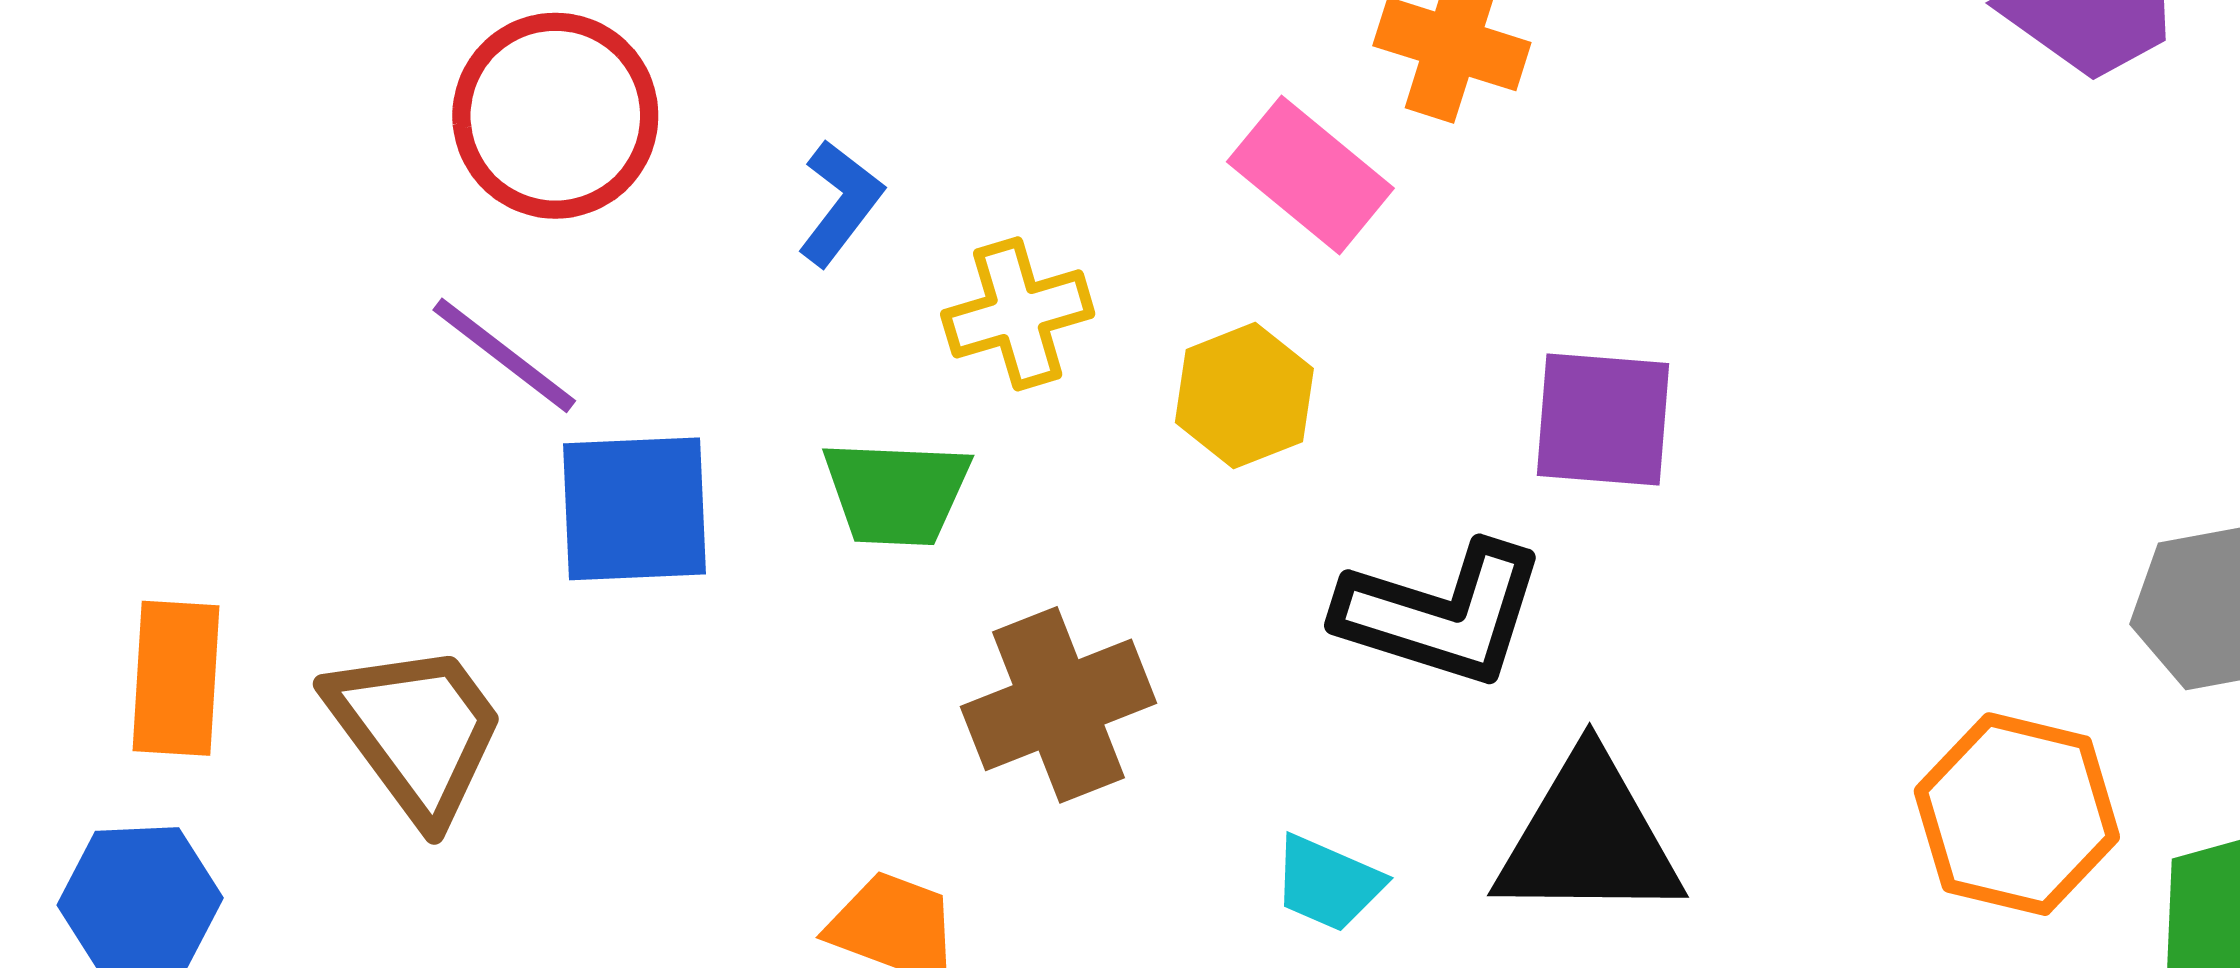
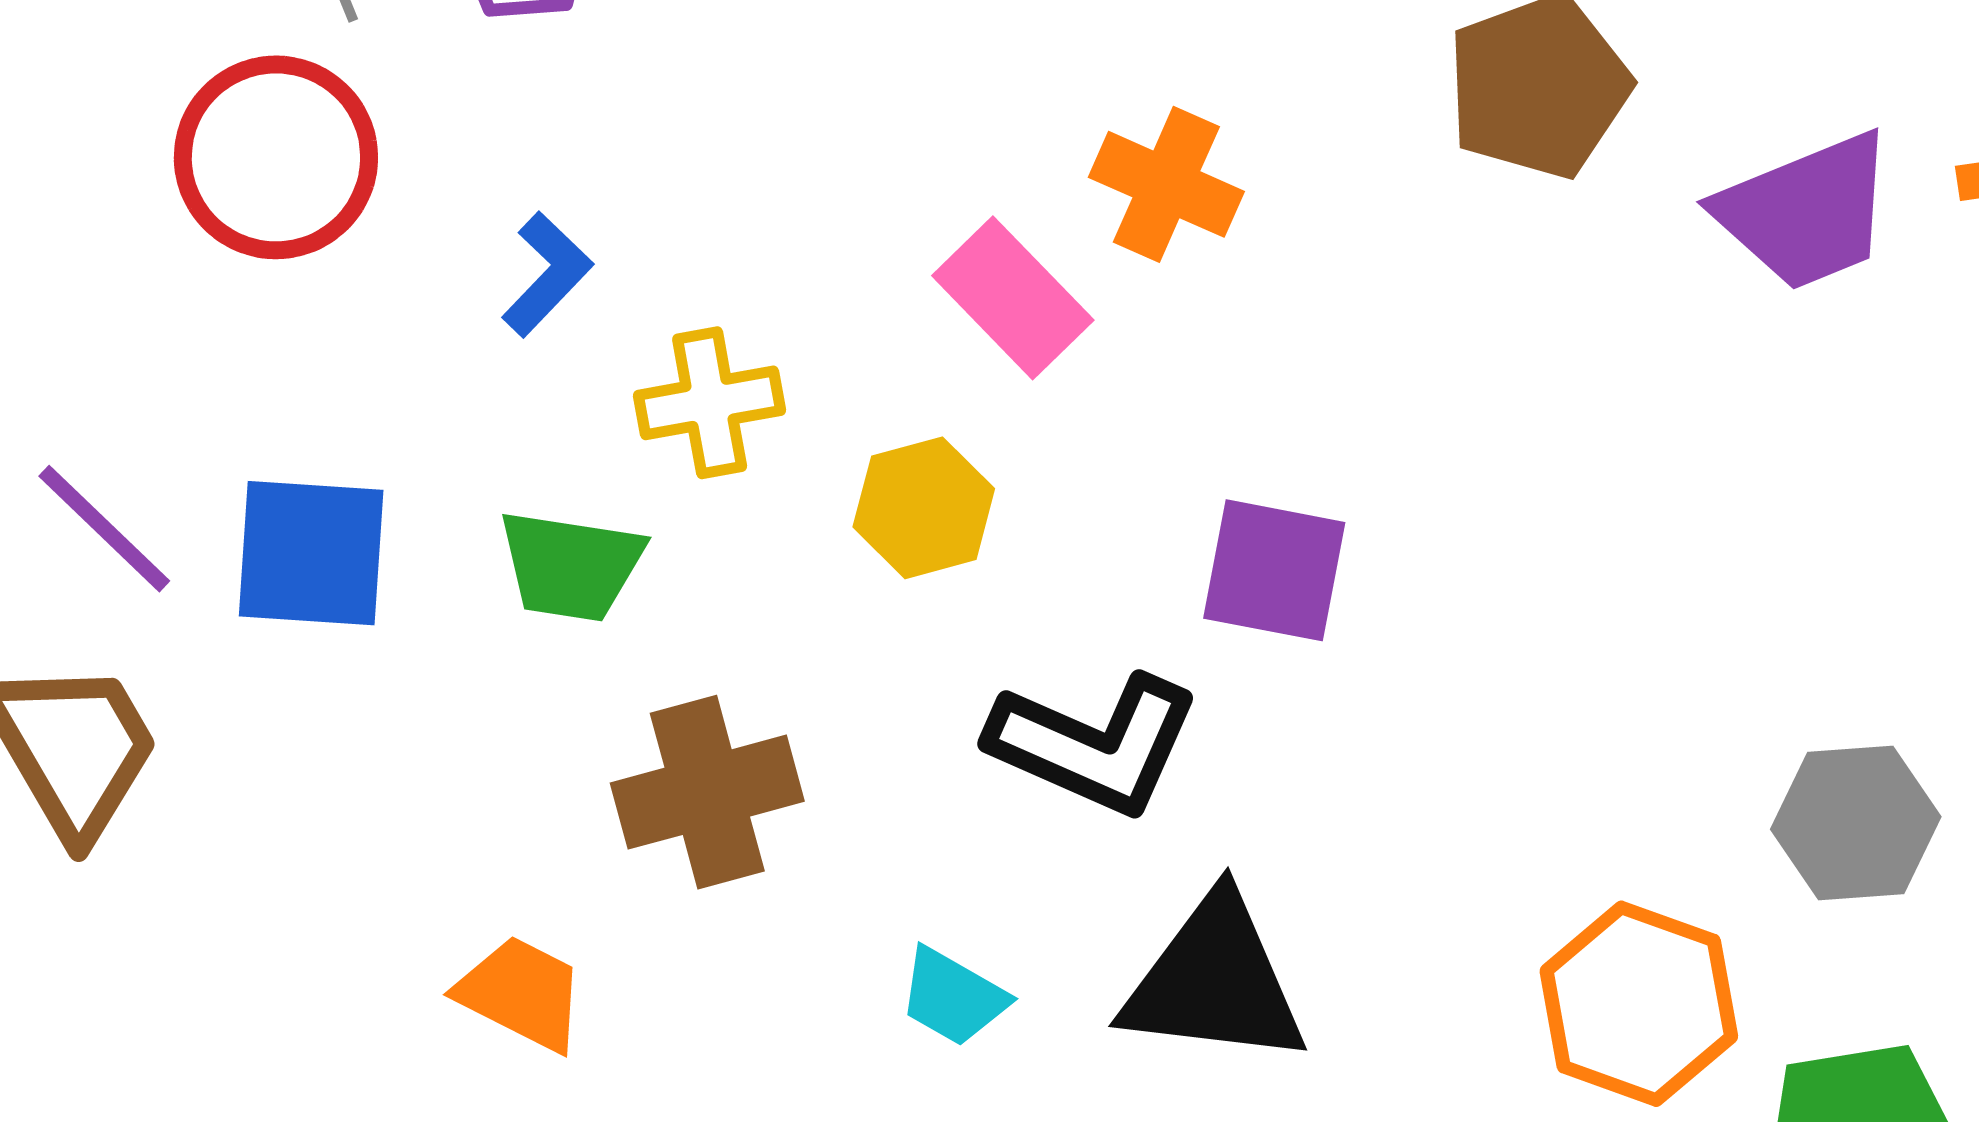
purple line: (504, 355) -> (104, 529), moved

